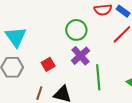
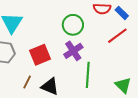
red square: (48, 64) -> (40, 55), size x1.5

